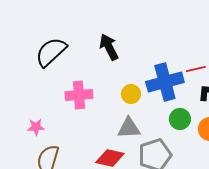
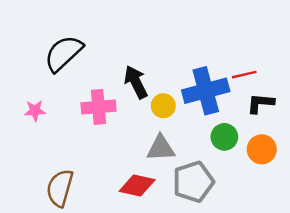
black arrow: (109, 47) -> (136, 82), moved
pink star: (36, 127) -> (35, 111), moved

